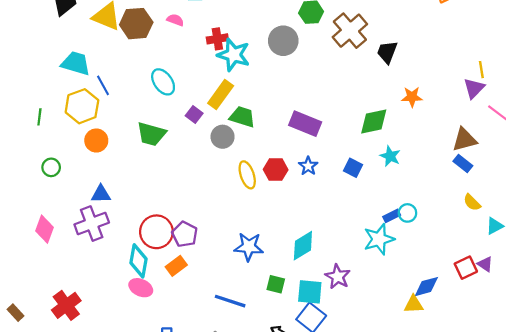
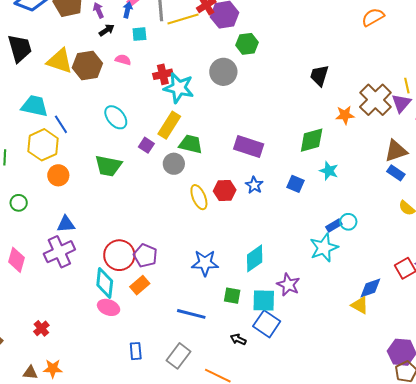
brown cross: (350, 31) -> (375, 100), moved
yellow triangle: (414, 304) -> (360, 305), turned 36
red cross: (66, 305) -> (41, 328), size x0.6

